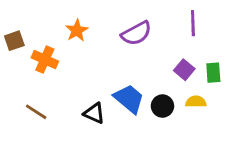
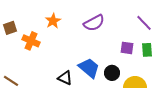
purple line: (193, 23) -> (144, 23), moved, turned -42
purple square: (184, 70) -> (127, 48), turned -32
yellow semicircle: (196, 102) -> (135, 83), moved, size x1.6
brown line: (36, 112) -> (11, 81), moved

